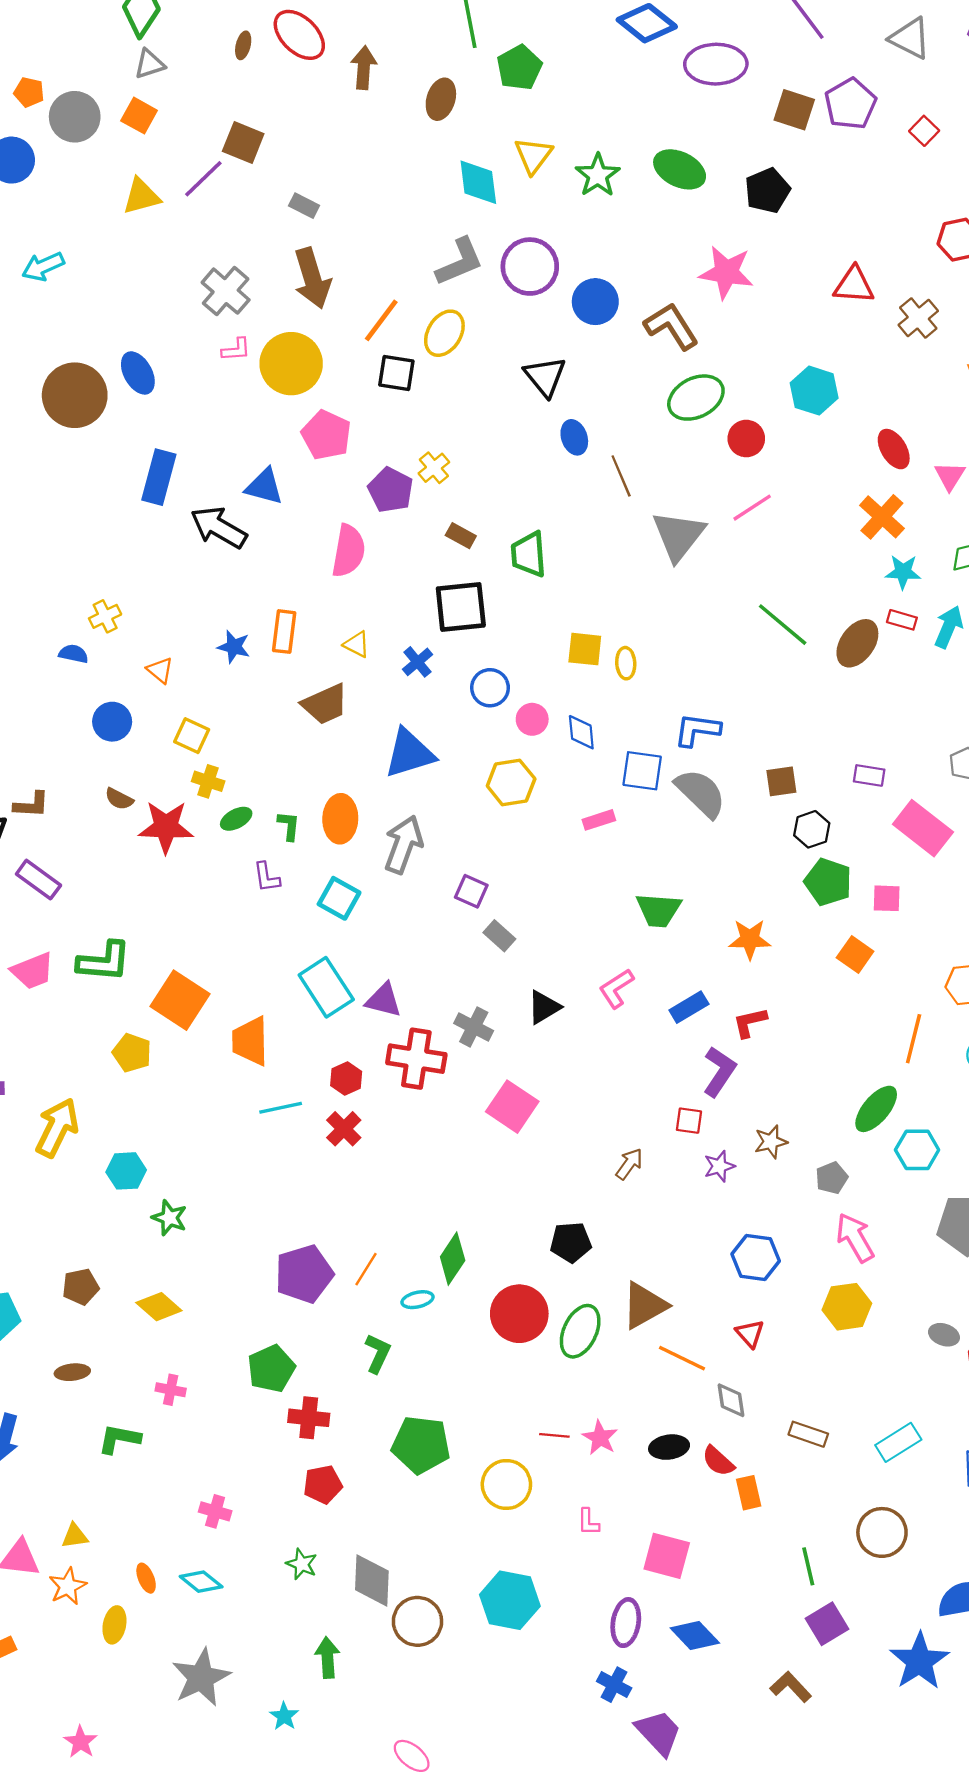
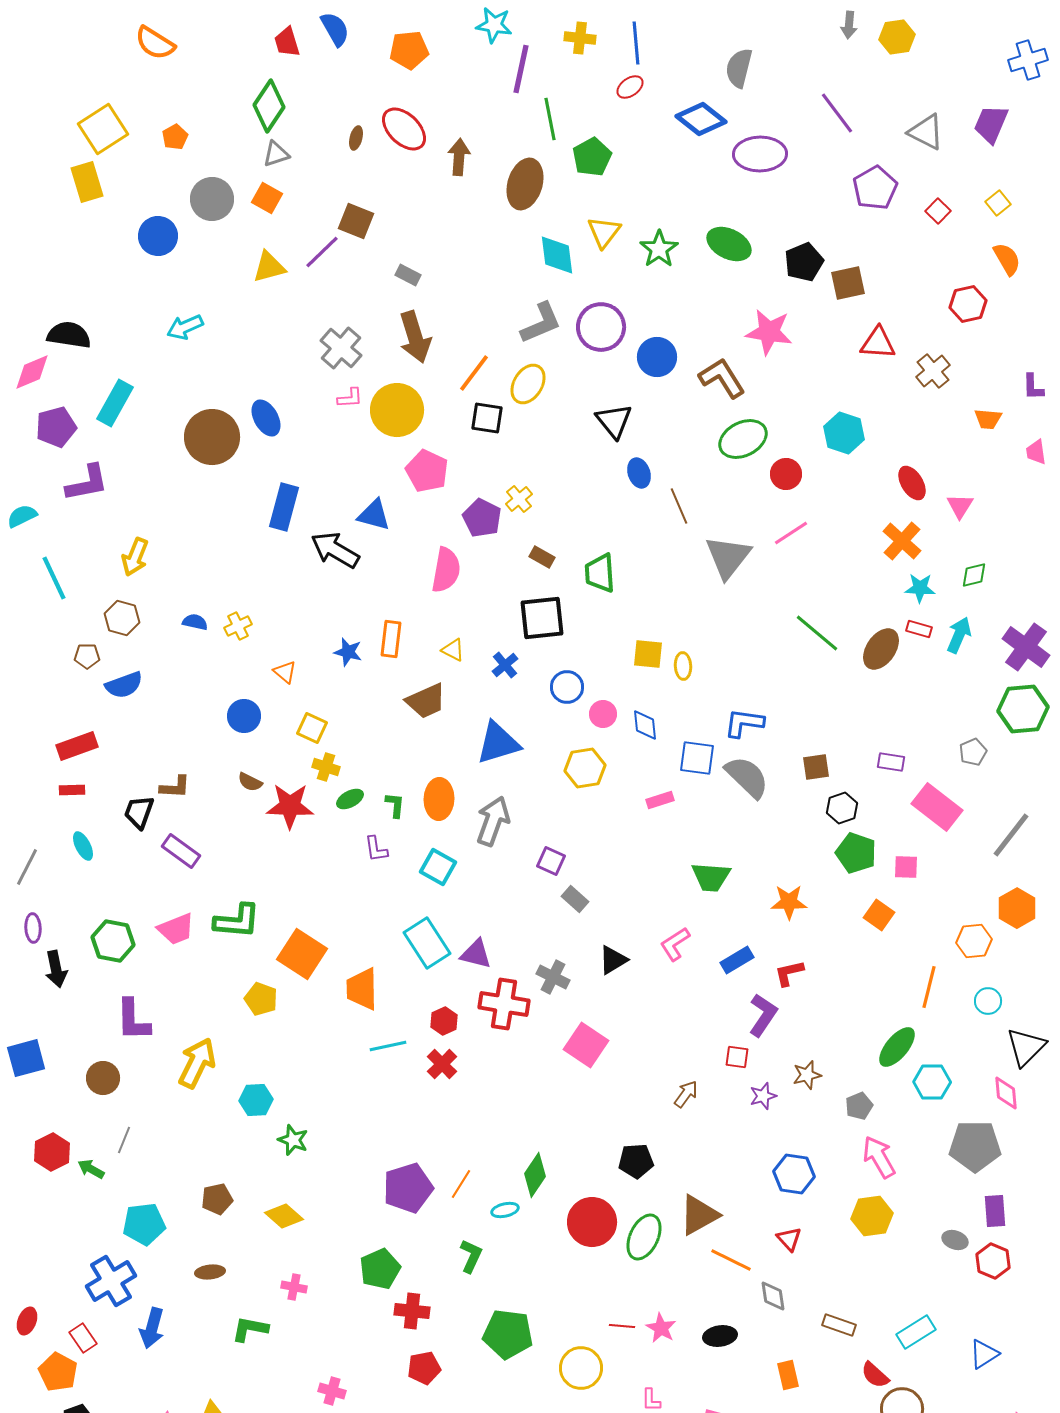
orange pentagon: (29, 92) -> (175, 137), moved, turned 30
brown ellipse: (441, 99) -> (525, 184), size x1.4
brown square: (794, 110) -> (848, 283), moved, turned -30
blue semicircle: (74, 654) -> (195, 622), moved
red semicircle: (718, 1461) -> (875, 1375), moved

